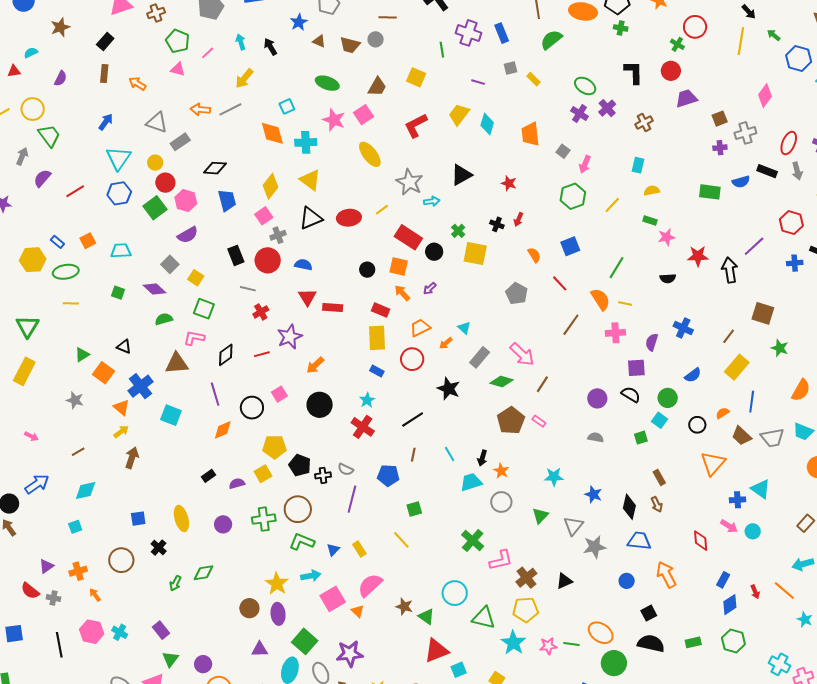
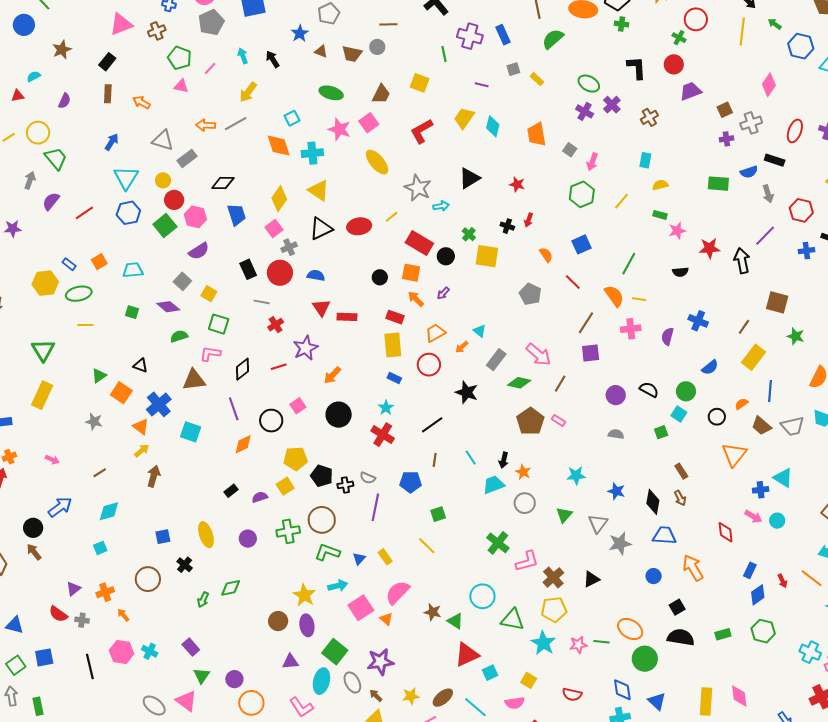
gray arrow: (797, 171) -> (768, 194), moved
purple square: (636, 368) -> (591, 353), moved

